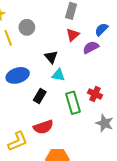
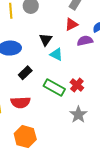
cyan triangle: (58, 75) -> (56, 54), moved
green rectangle: (73, 103) -> (54, 87), turned -60

